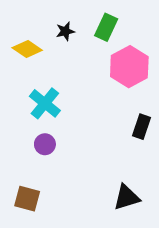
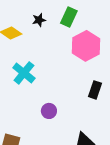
purple circle: (45, 144) -> (49, 111), moved

